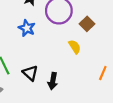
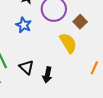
yellow semicircle: (75, 47) -> (68, 43), size x1.5

